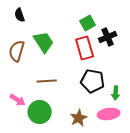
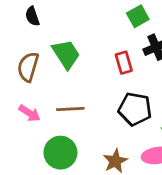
green square: (88, 23) -> (138, 16), moved
red rectangle: (85, 48) -> (124, 63), size x0.7
pink arrow: (18, 100) -> (30, 113), moved

